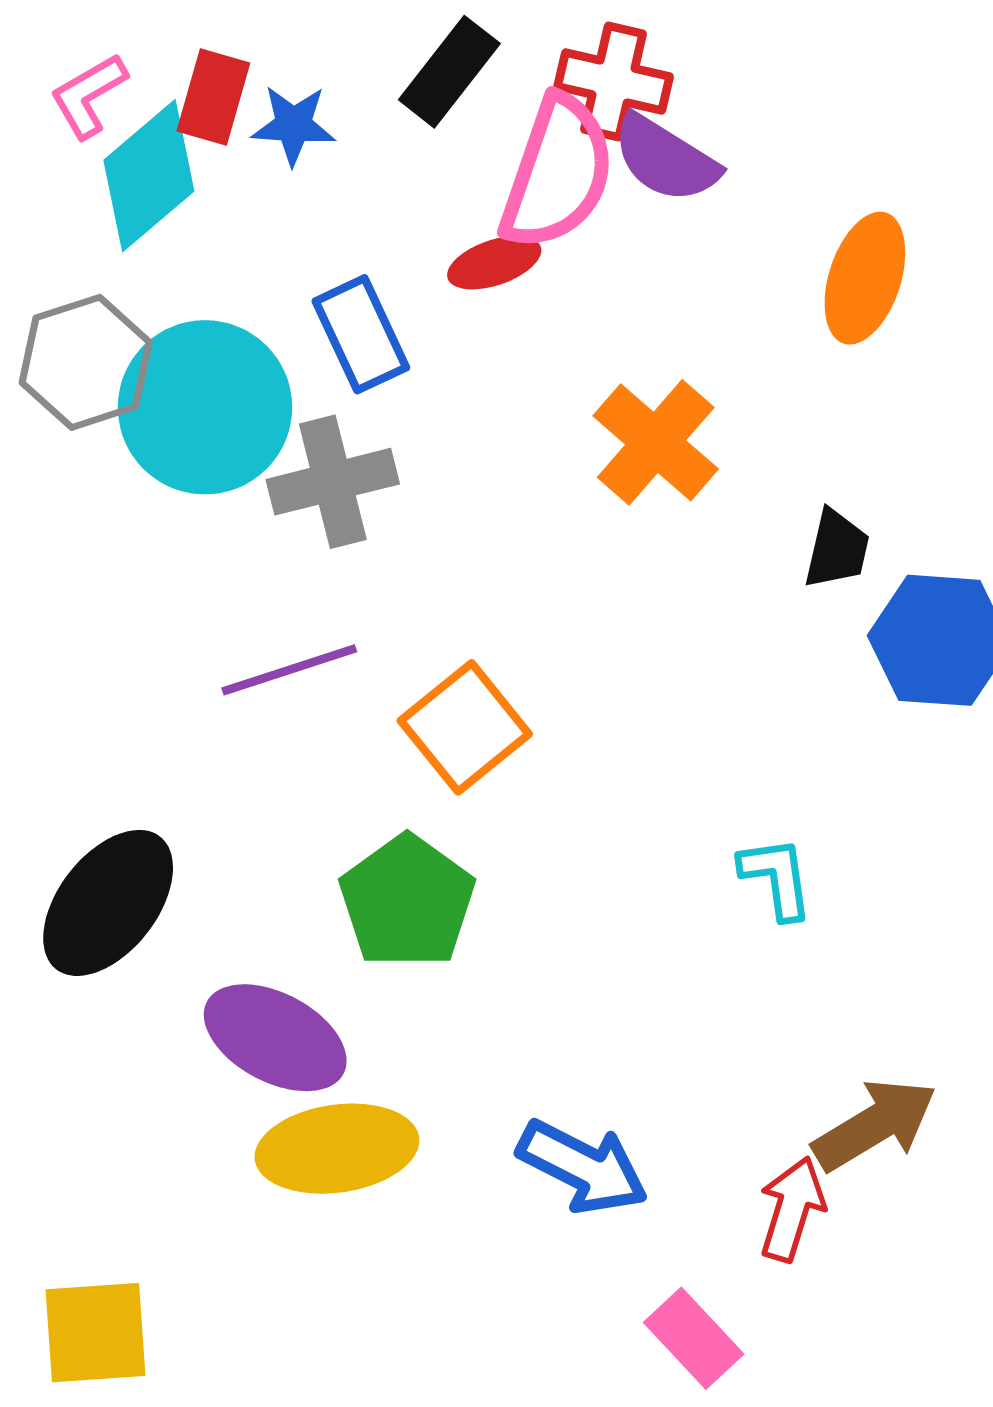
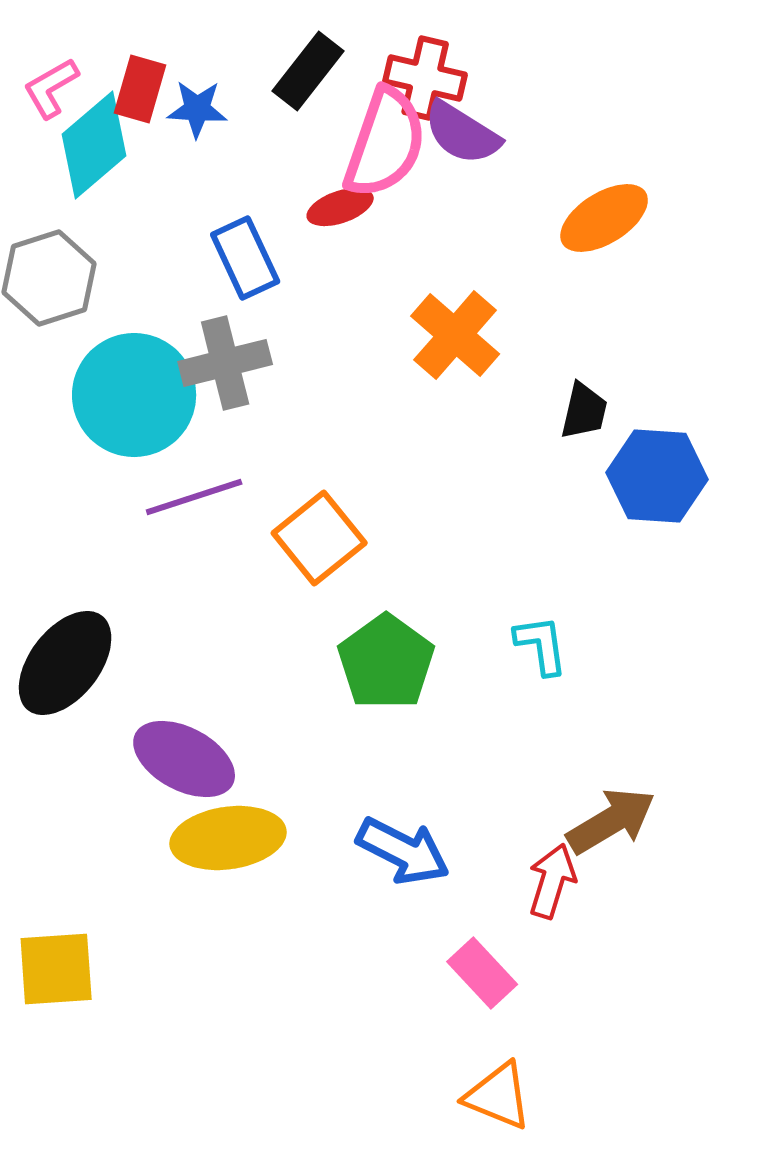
orange ellipse: (865, 278) -> (604, 218), turned 40
cyan circle: (205, 407) -> (134, 395), moved
green pentagon: (407, 902) -> (386, 662), moved

